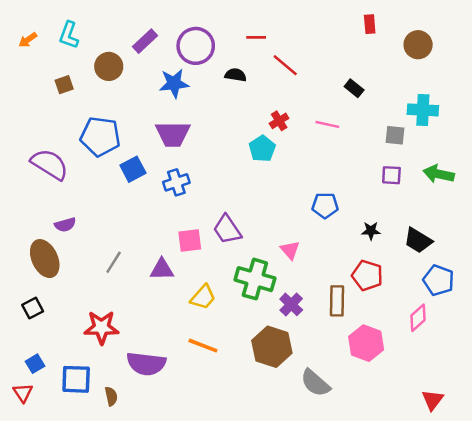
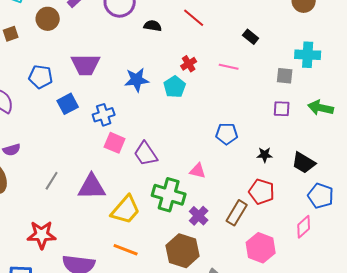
blue star: (174, 83) -> (137, 80), moved
purple trapezoid: (173, 134) -> (86, 65), moved
blue pentagon: (100, 137) -> (41, 77), size x0.7
pink square: (190, 240) -> (115, 143), moved, turned 30
pink triangle: (290, 250) -> (198, 171), turned -36
purple triangle: (162, 269) -> (92, 187), size x1.4
yellow trapezoid: (203, 297) -> (126, 210), size x1.4
brown rectangle: (337, 301) -> (237, 213), turned 30

